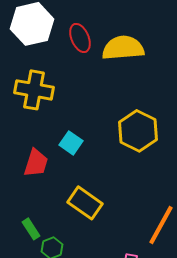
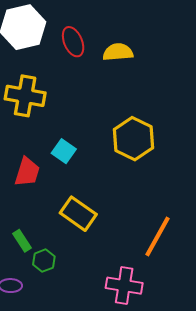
yellow semicircle: (123, 48) -> (118, 52), size x0.7

